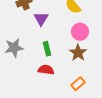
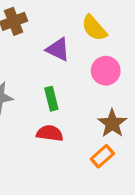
purple triangle: (41, 19) -> (58, 49), moved, turned -35
brown star: (78, 53) -> (112, 123), moved

